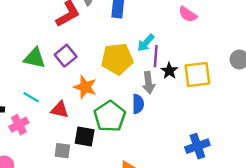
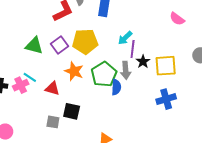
pink semicircle: (188, 14) -> (177, 19), moved
yellow pentagon: (117, 59) -> (85, 42), moved
green pentagon: (110, 116) -> (104, 74), moved
pink cross: (19, 125) -> (21, 85), moved
blue cross: (197, 146) -> (166, 99), moved

